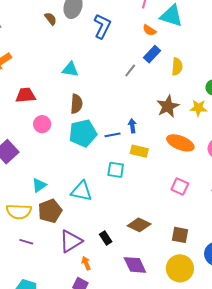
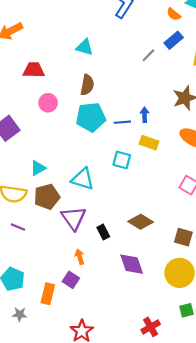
purple triangle: (71, 241) -> (74, 218), moved, turned -40

